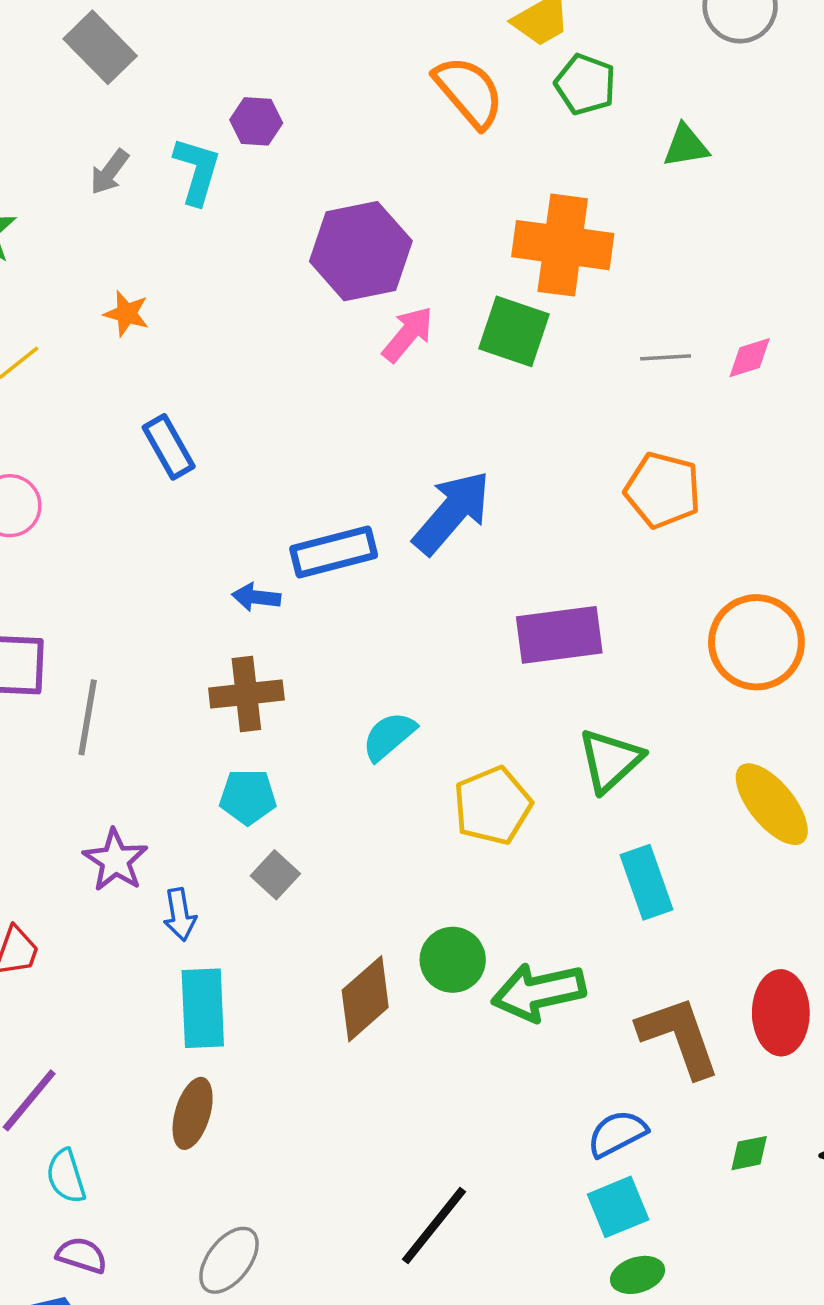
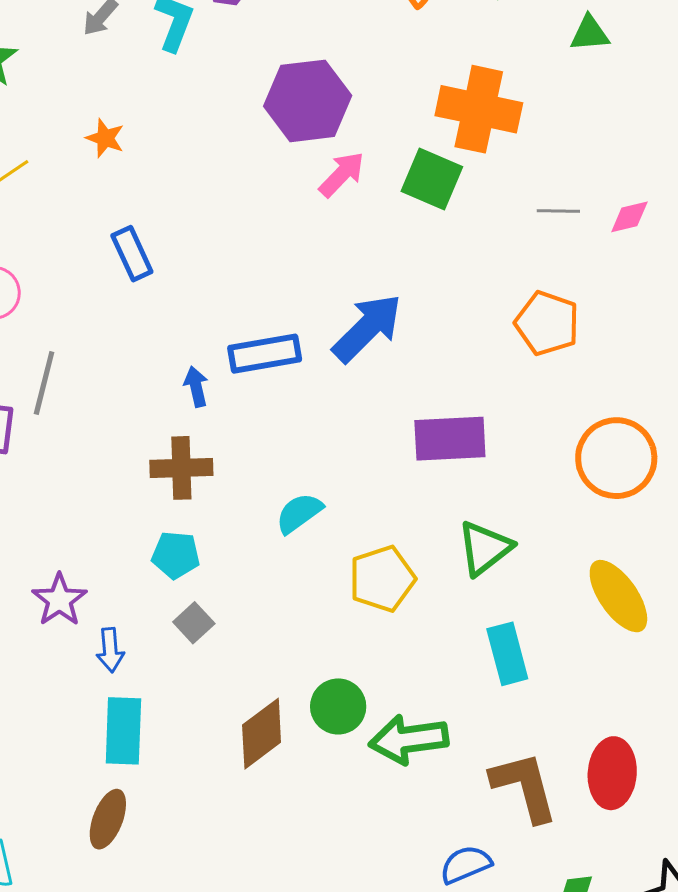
blue arrow: (256, 597) -> (196, 387), turned 66
gray line: (88, 717) -> (44, 383), moved

